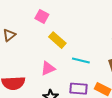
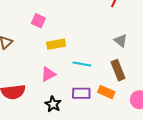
yellow rectangle: (57, 40) -> (56, 44), turned -48

